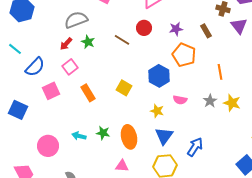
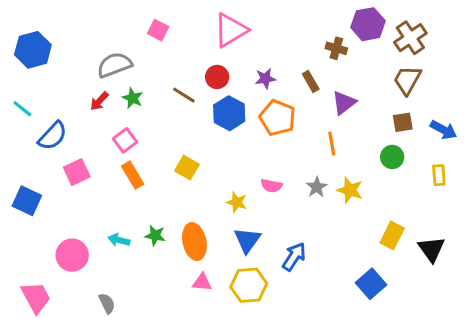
purple triangle: (239, 26) -> (344, 103), moved, turned 30
pink square: (70, 67) -> (125, 140), moved
blue hexagon: (159, 76) -> (229, 113), moved
pink triangle: (122, 166) -> (202, 282), moved

